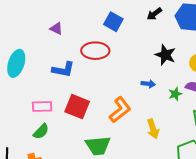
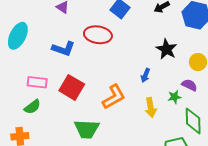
blue arrow: (148, 84) -> (145, 75), turned 96
green star: (175, 94) -> (174, 97), moved
yellow arrow: (153, 129) -> (151, 107), moved

